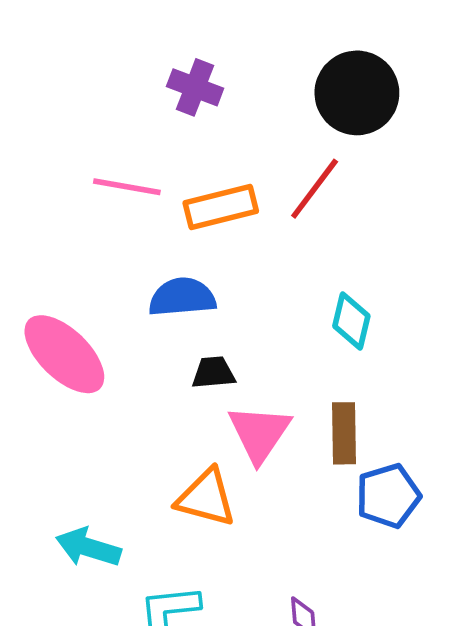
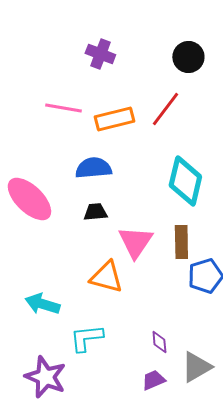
black circle: (357, 93) -> (188, 57), size x0.7
cyan diamond: (351, 321) -> (185, 181), size x1.6
black trapezoid: (213, 373) -> (95, 212), moved

